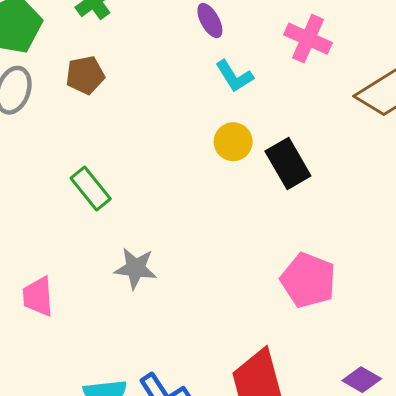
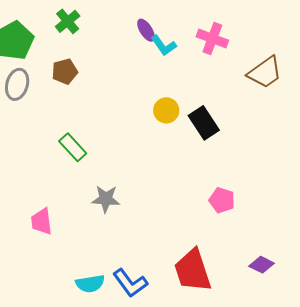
cyan L-shape: (234, 76) -> (164, 45), moved
pink pentagon: (308, 280) -> (222, 200), size x0.7

